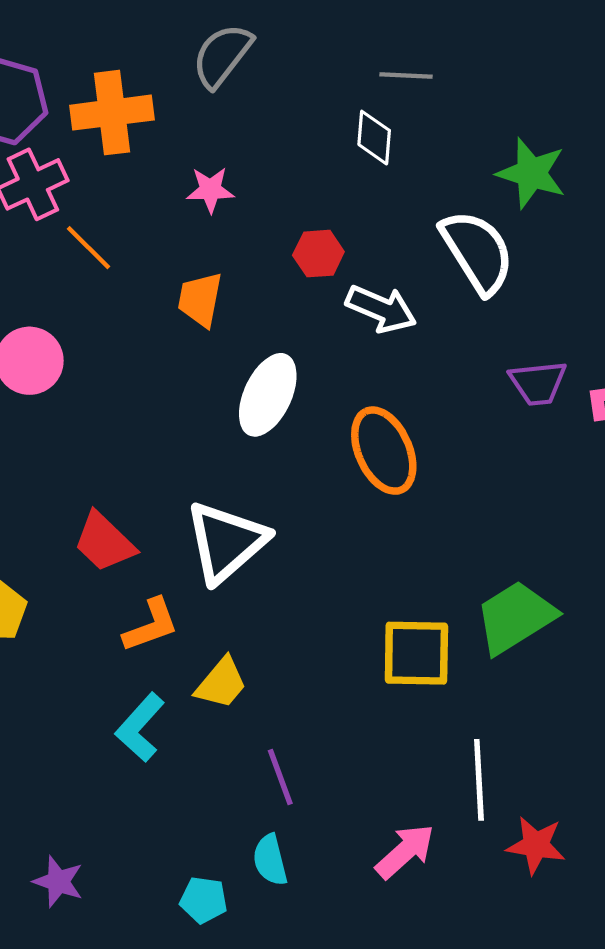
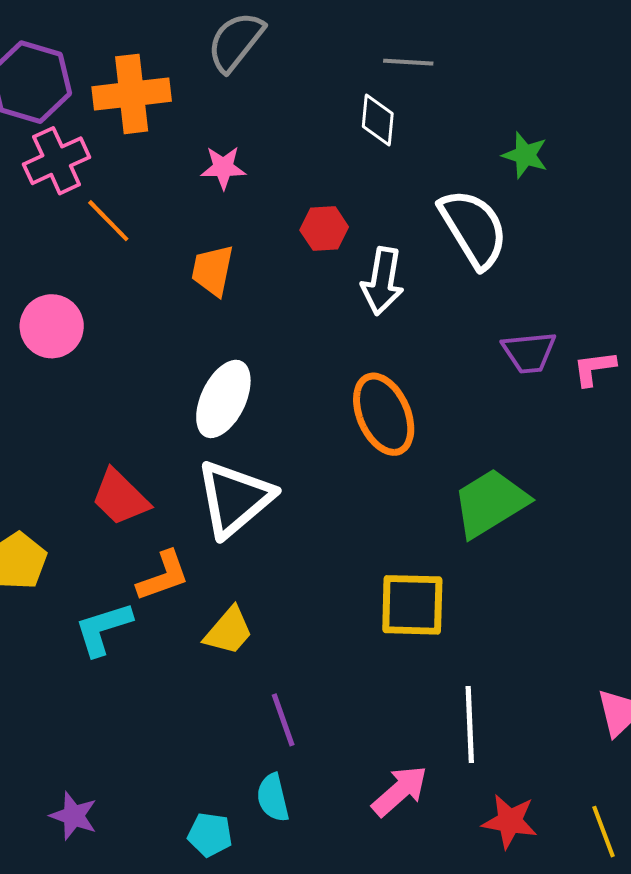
green star: (531, 173) -> (525, 155), size x0.7
white arrow: (381, 309) -> (383, 281), turned 76
white ellipse: (268, 395) -> (223, 399), moved
green trapezoid: (515, 617) -> (490, 503), moved
cyan L-shape: (140, 727) -> (103, 629), moved, turned 30
red star: (536, 845) -> (510, 821), moved

